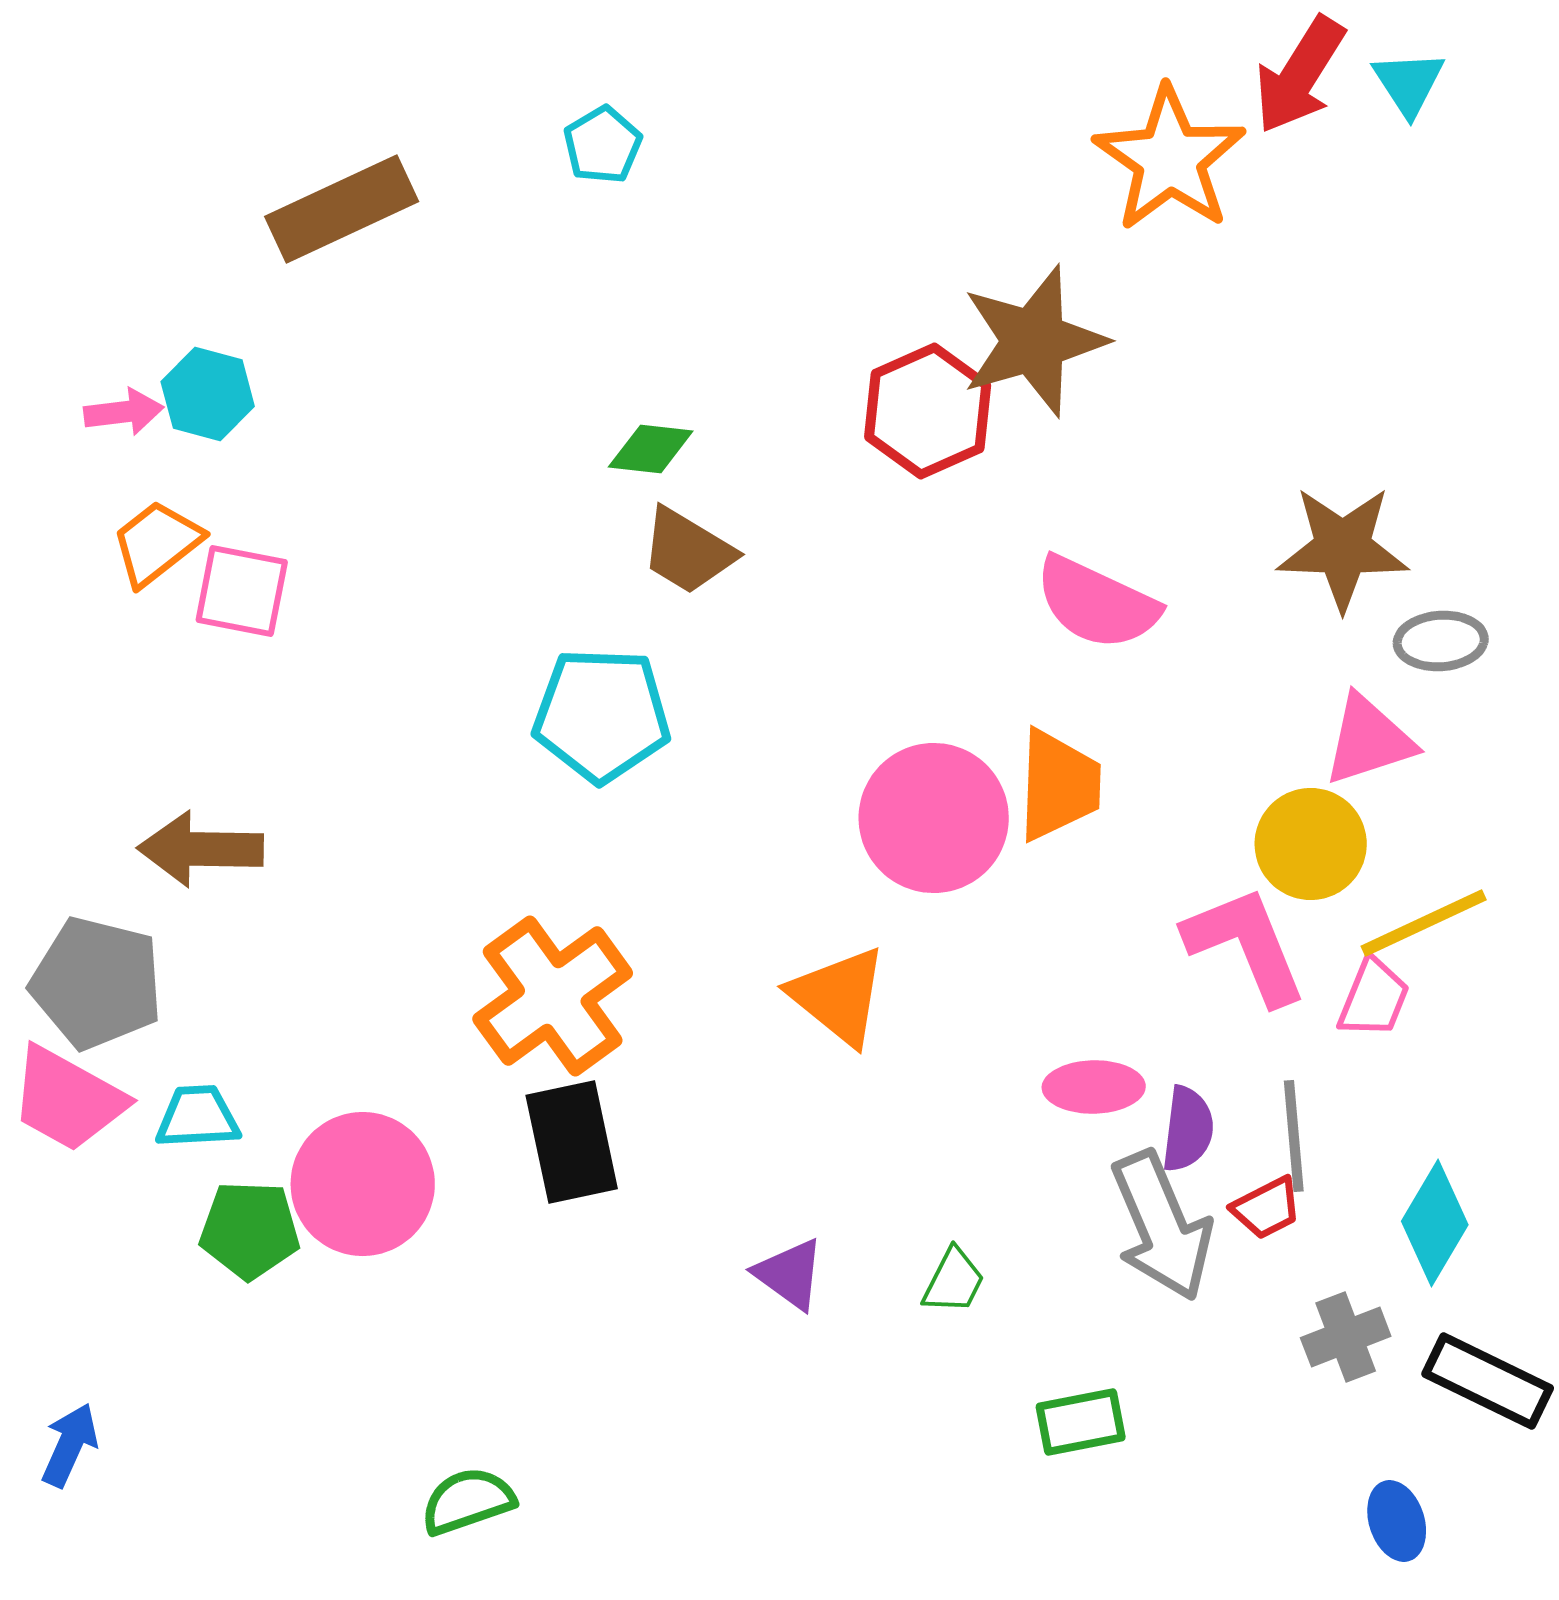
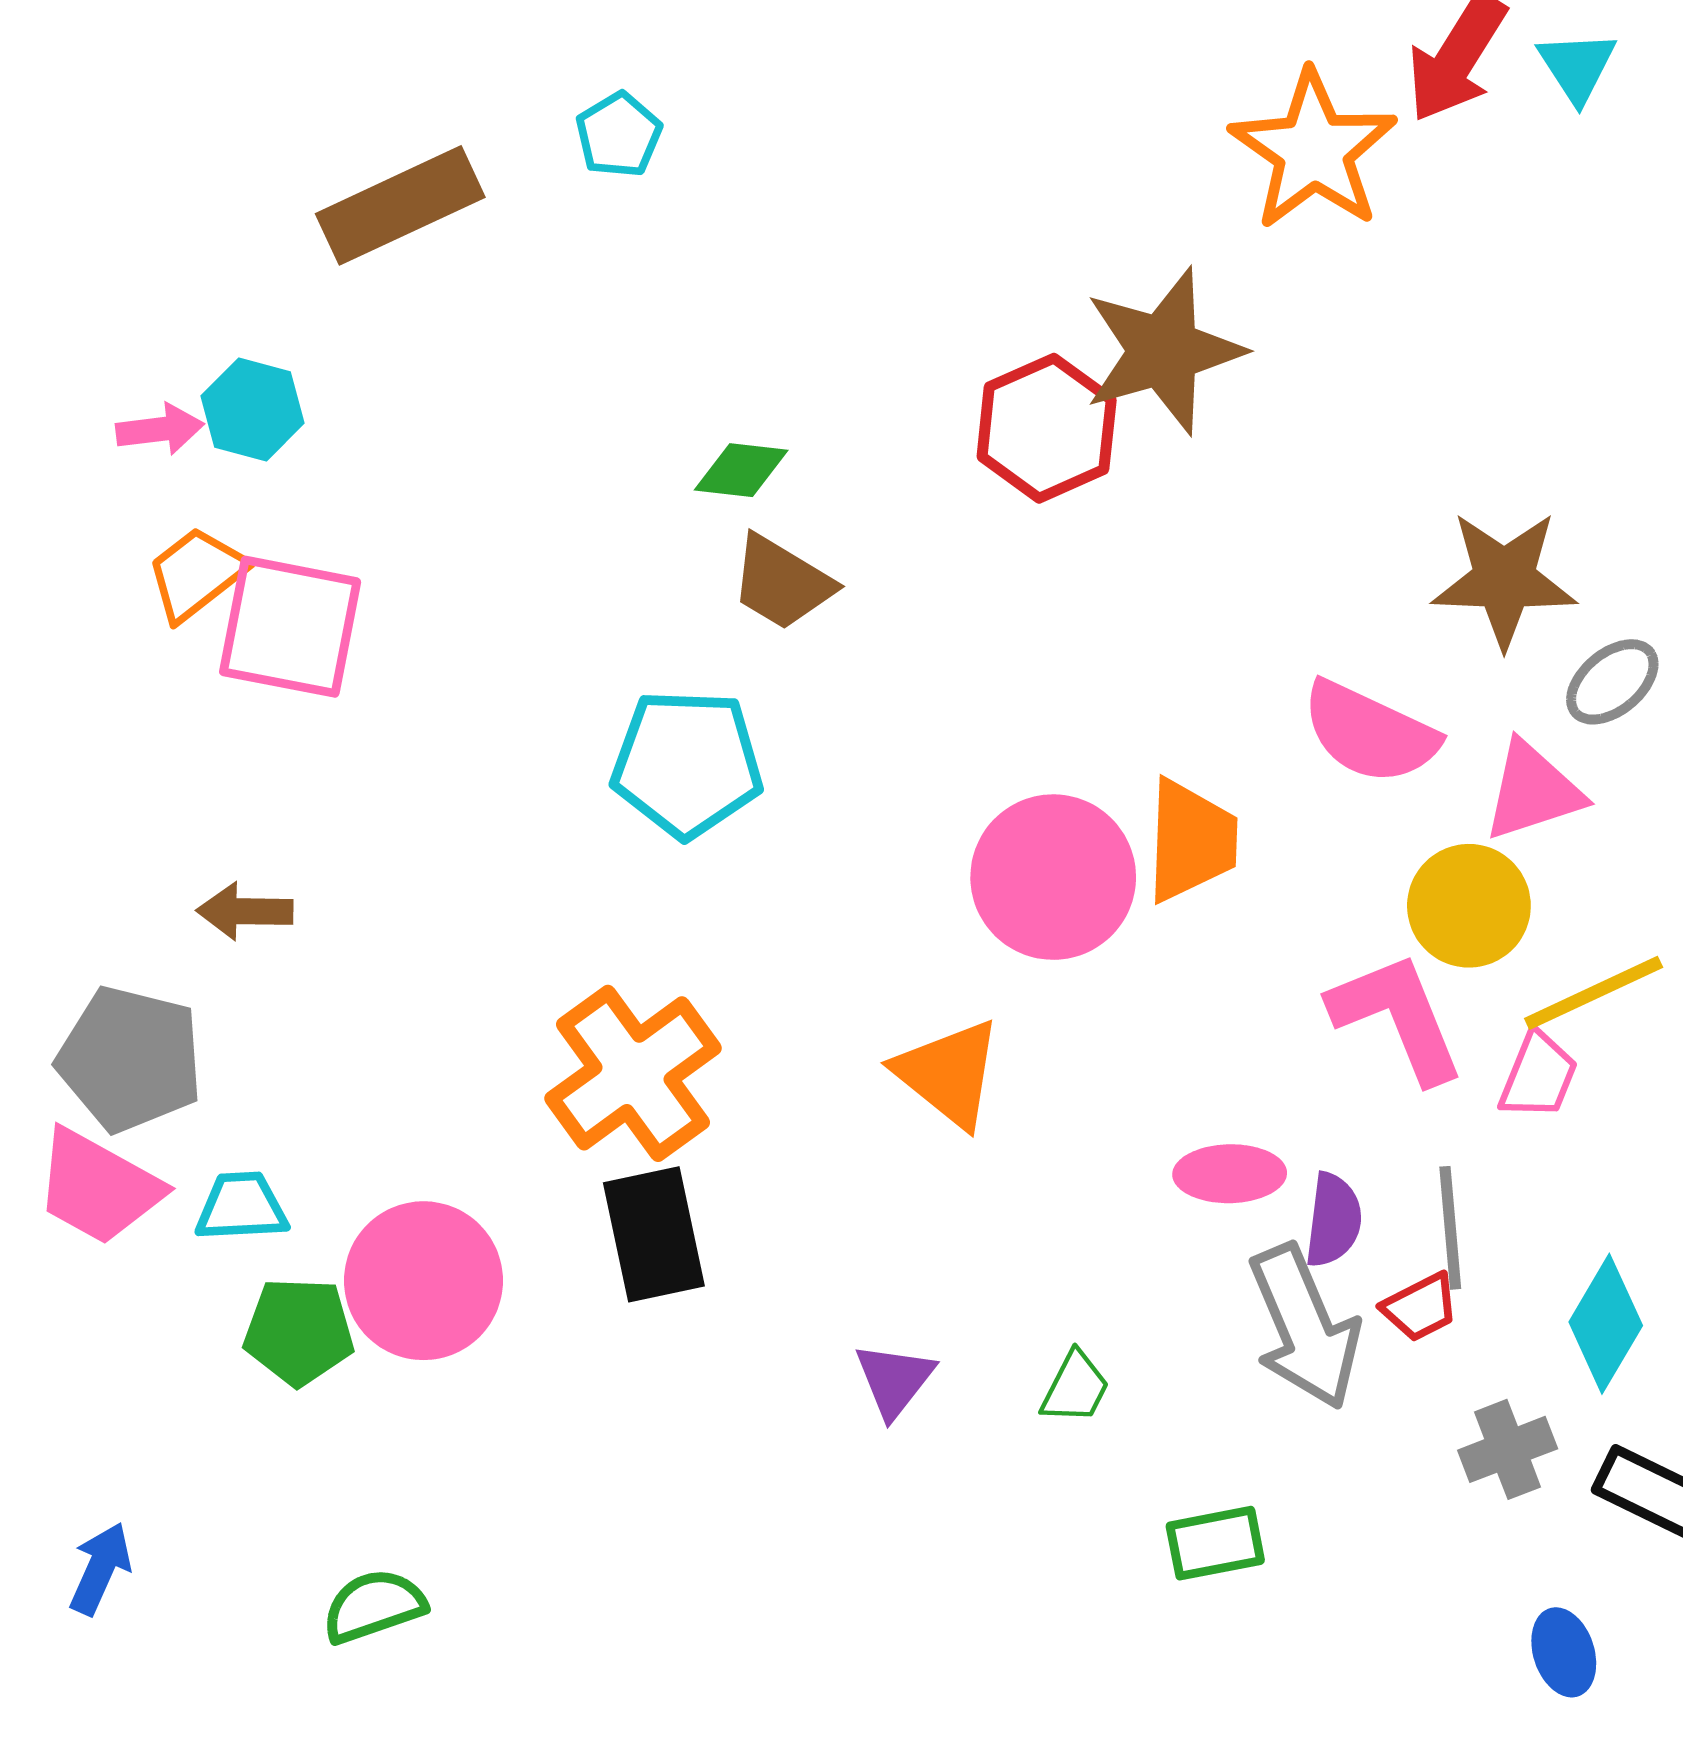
cyan pentagon: (603, 145) -> (619, 135), moved
pink square: (242, 591) -> (290, 627), size x1.4
pink semicircle: (1097, 603) -> (1370, 733), moved
gray ellipse: (1441, 641) -> (1612, 682), turned -36
brown arrow: (201, 849) -> (245, 911), size x0.7
purple triangle: (790, 1274) -> (894, 1380), turned 32
green semicircle: (468, 1501) -> (374, 1606), moved

